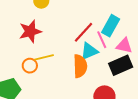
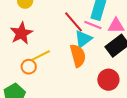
red line: (84, 32) -> (73, 22), turned -70
pink line: (102, 40) -> (93, 25), turned -30

